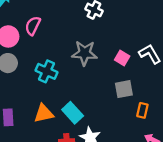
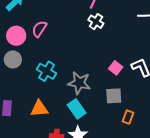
gray star: (84, 53) -> (79, 83), moved
cyan rectangle: (73, 113) -> (77, 109), moved

